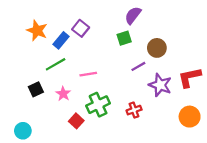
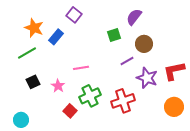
purple semicircle: (133, 15) -> (134, 17), moved
purple square: (81, 28) -> (74, 15), moved
green line: (56, 64) -> (27, 53), moved
red cross: (134, 110) -> (123, 101), size x1.6

